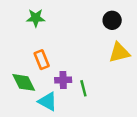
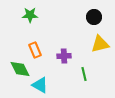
purple cross: (63, 80) -> (64, 56), moved
green line: (83, 88) -> (84, 74), moved

